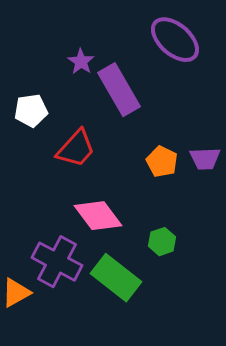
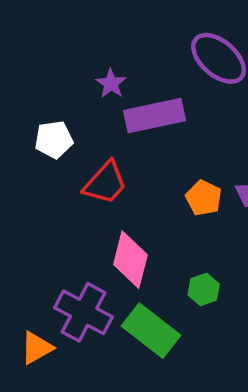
purple rectangle: (119, 90) -> (154, 116), turned -72
pink diamond: (98, 216) -> (130, 260), turned 51

